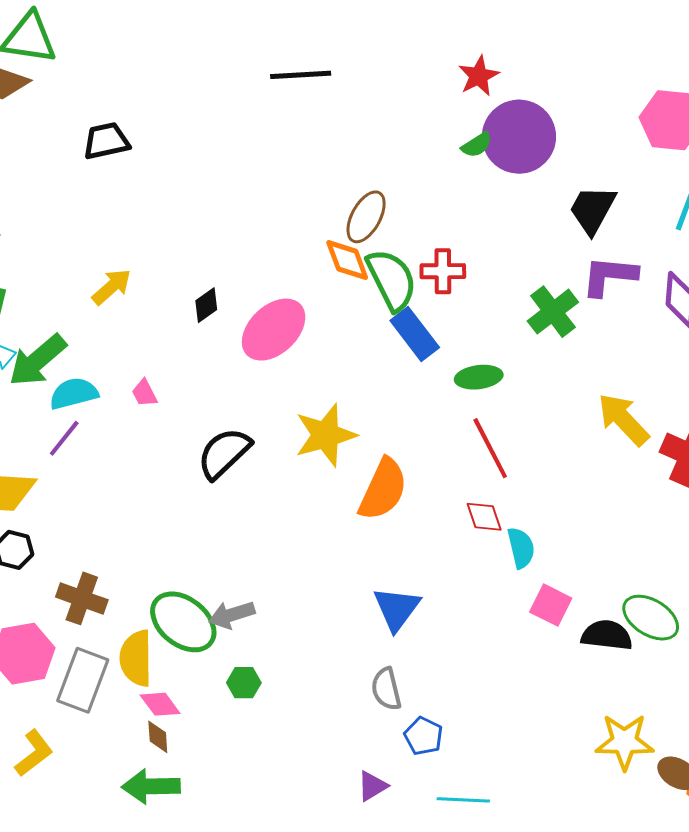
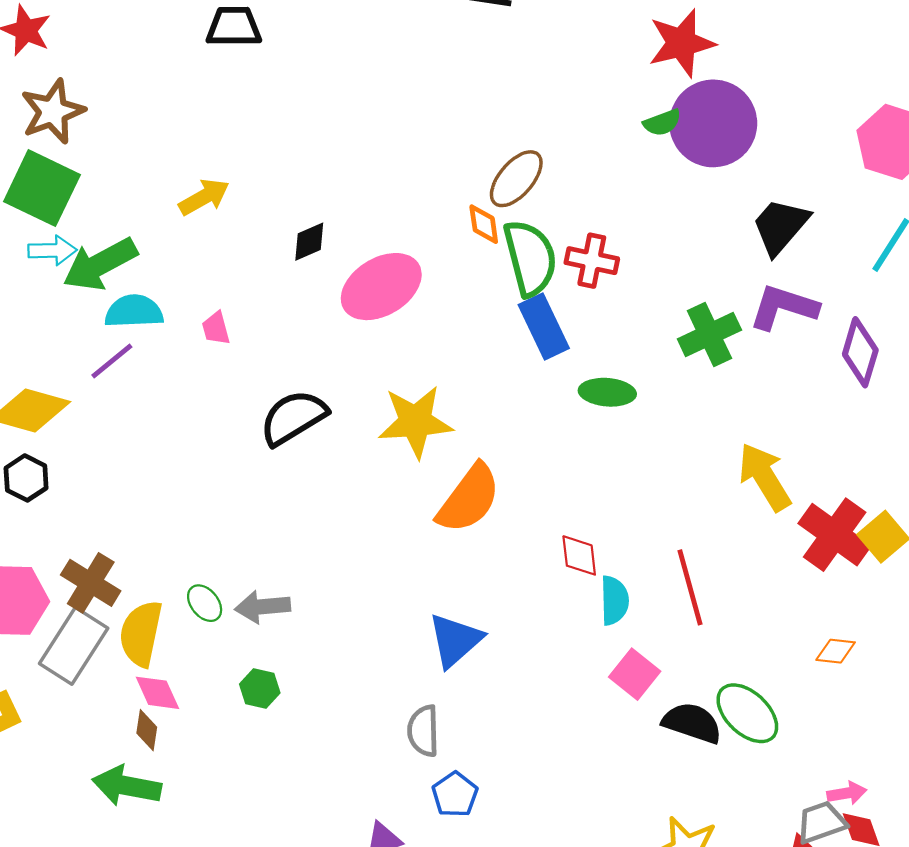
red star: (479, 76) -> (681, 43), size x1.4
orange diamond: (347, 260) -> (484, 224), size x0.7
red line: (490, 448) -> (690, 587), moved
brown cross: (82, 598) -> (91, 583), moved
green ellipse: (183, 622) -> (205, 603), size x0.5

